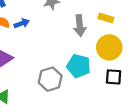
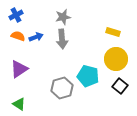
gray arrow: (80, 26) -> (62, 39), moved
black square: (114, 77) -> (120, 86), turned 35

